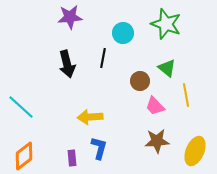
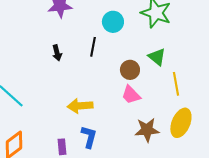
black arrow: (67, 64) -> (57, 53), size x0.6
pink trapezoid: (155, 106) -> (131, 95), moved
yellow ellipse: (195, 151) -> (181, 123), moved

